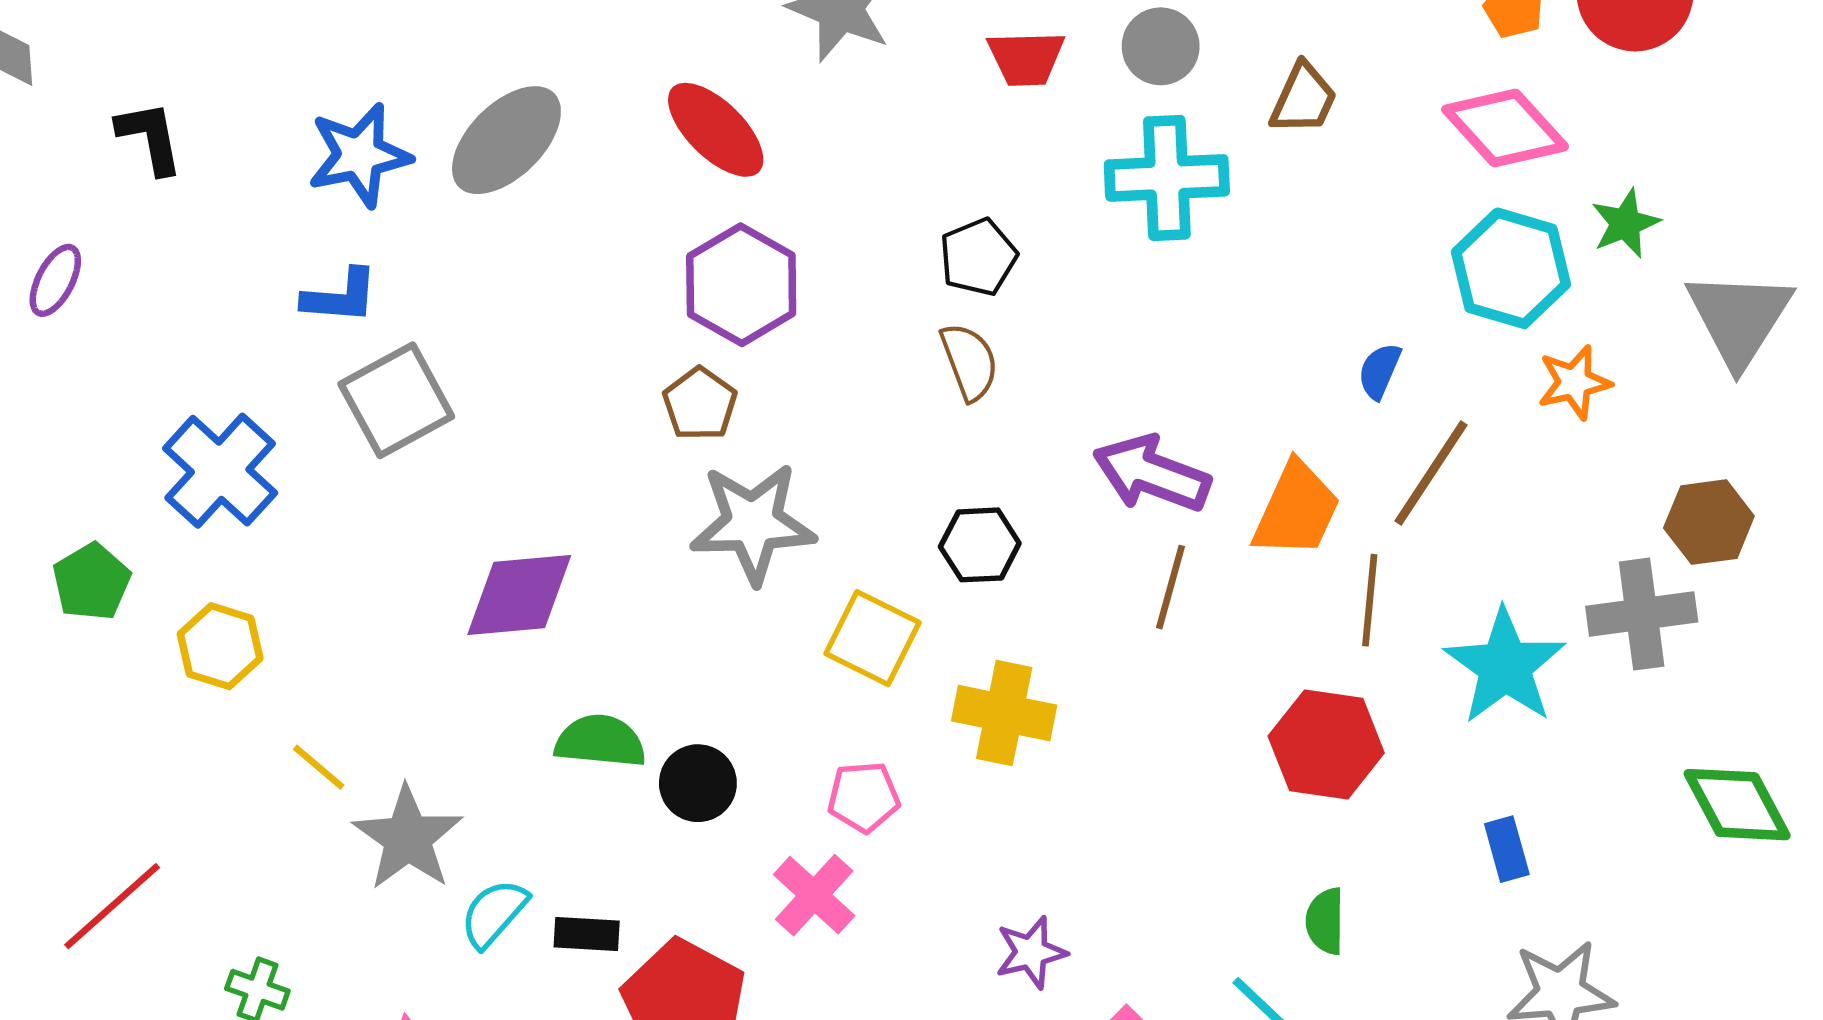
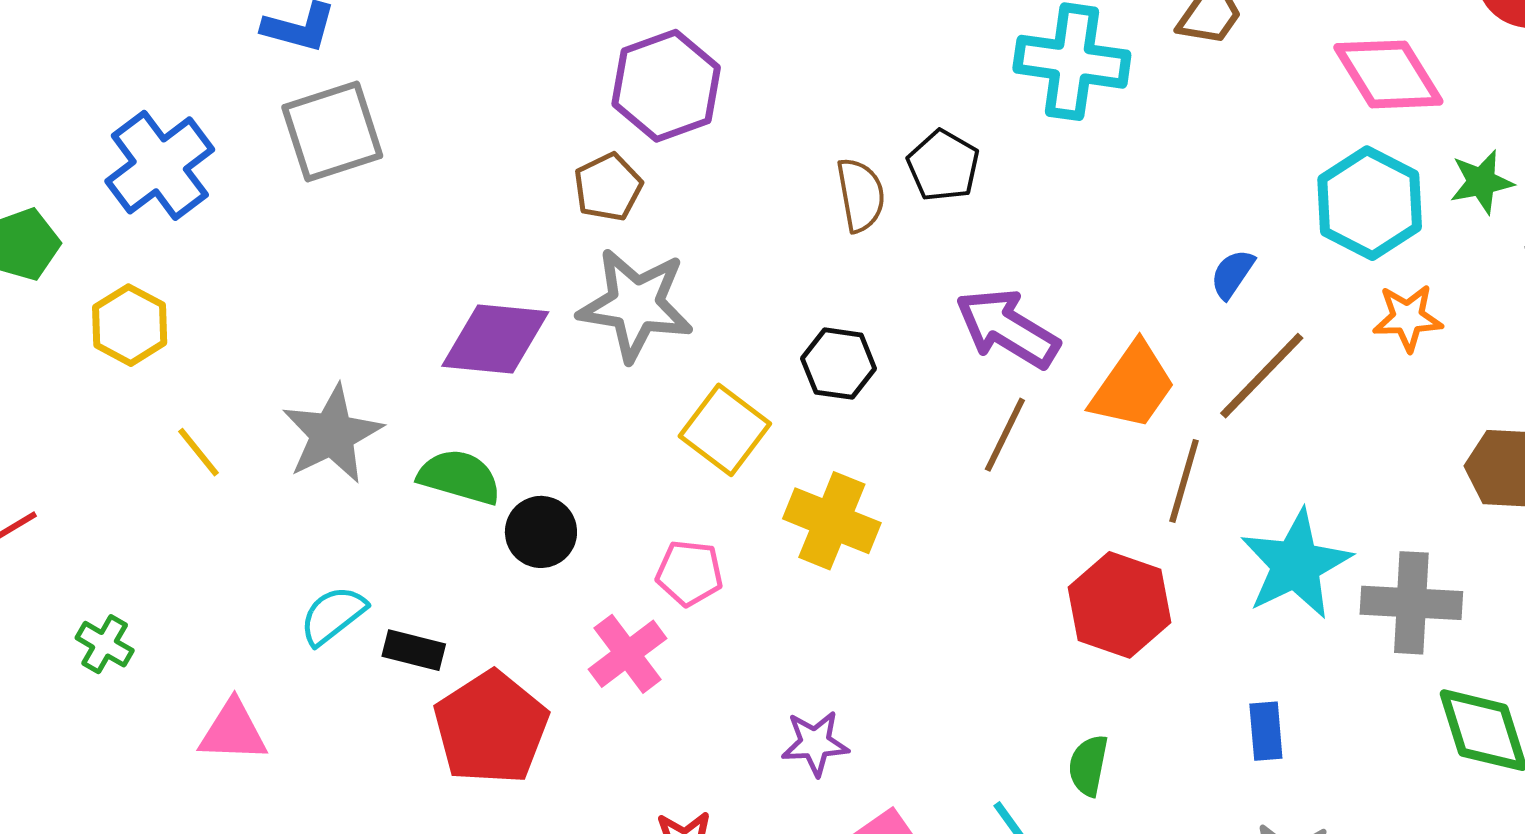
black pentagon: (978, 257) -> (943, 166), moved, turned -30
purple diamond: (519, 595) -> (495, 339), moved
gray cross: (1642, 614) -> (1411, 603), moved
gray star: (408, 838) -> (332, 434), moved

